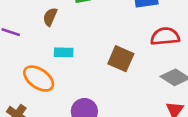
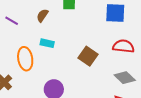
orange ellipse: (39, 79) -> (25, 59), turned 35

